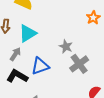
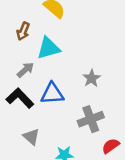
gray cross: (79, 64) -> (91, 119), moved

